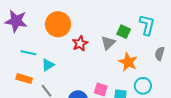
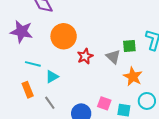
green square: (124, 32) -> (129, 46), turned -32
gray triangle: (108, 43) -> (113, 57), turned -35
orange rectangle: (24, 79) -> (28, 90), turned 49

